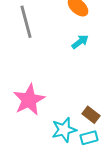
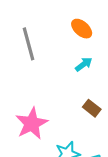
brown rectangle: (91, 115) -> (92, 108), moved

